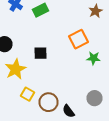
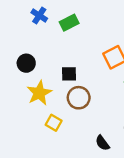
brown circle: (48, 102) -> (79, 98), moved

